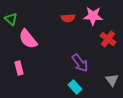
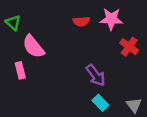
pink rectangle: (19, 68) -> (20, 70), moved
gray triangle: (112, 80) -> (134, 105), moved
cyan rectangle: (75, 87) -> (100, 103), moved

